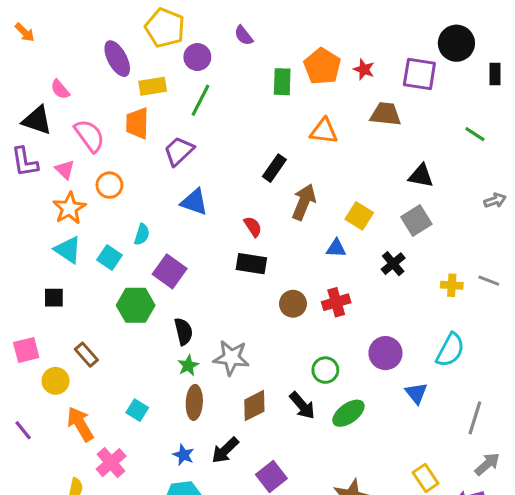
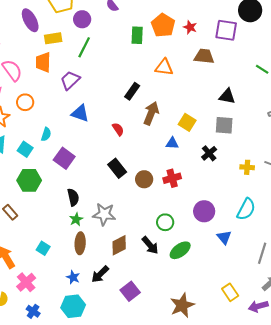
gray square: (416, 220) -> (224, 125), turned 36
black rectangle: (251, 264) -> (117, 168), moved, turned 42
green hexagon: (136, 305) -> (29, 180), moved

